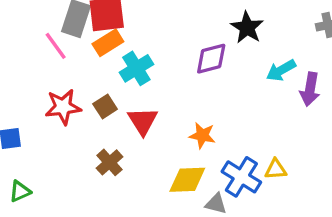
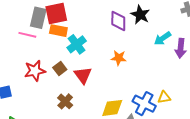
orange rectangle: (108, 43) -> (58, 31), turned 48
pink line: (56, 46) -> (27, 35), turned -36
purple diamond: (211, 59) -> (118, 21), moved, turned -70
orange star: (202, 135) -> (119, 58), moved

